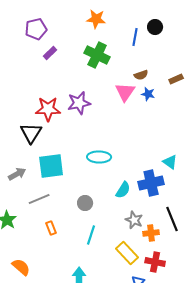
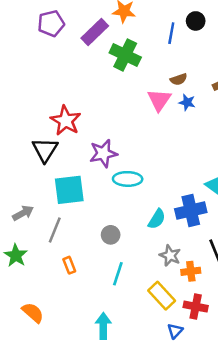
purple rectangle: (50, 53) -> (95, 32), moved, size x1.6
purple star: (79, 103) -> (103, 153), moved
red star: (48, 109) -> (66, 121), turned 30
gray arrow: (17, 174) -> (23, 213), moved
gray line: (39, 199) -> (55, 230), turned -45

